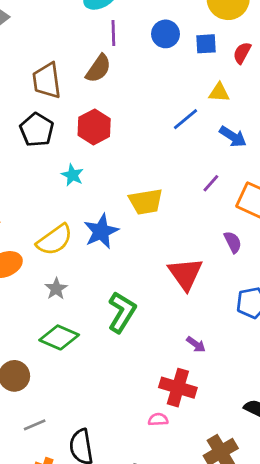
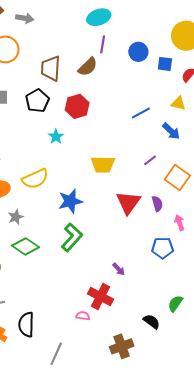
yellow triangle: (219, 92) -> (178, 103), moved
blue star: (101, 231) -> (70, 201), moved
red triangle: (185, 274) -> (128, 203), moved
gray star: (56, 289) -> (16, 217), moved

